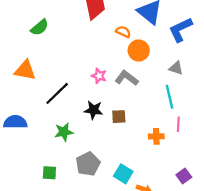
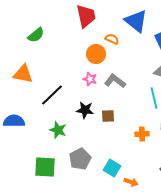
orange circle: (139, 50) -> (96, 54), moved
green star: (64, 132) -> (58, 130), turned 30
green square: (49, 173) -> (45, 167), size x1.6

